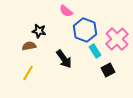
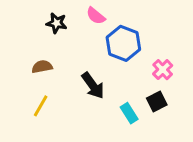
black star: (39, 31) -> (57, 23), moved
pink cross: (117, 39) -> (163, 70), moved, size x0.6
cyan rectangle: (95, 51) -> (129, 113), moved

